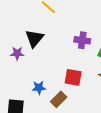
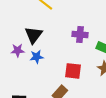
blue star: (39, 88) -> (37, 57), moved

